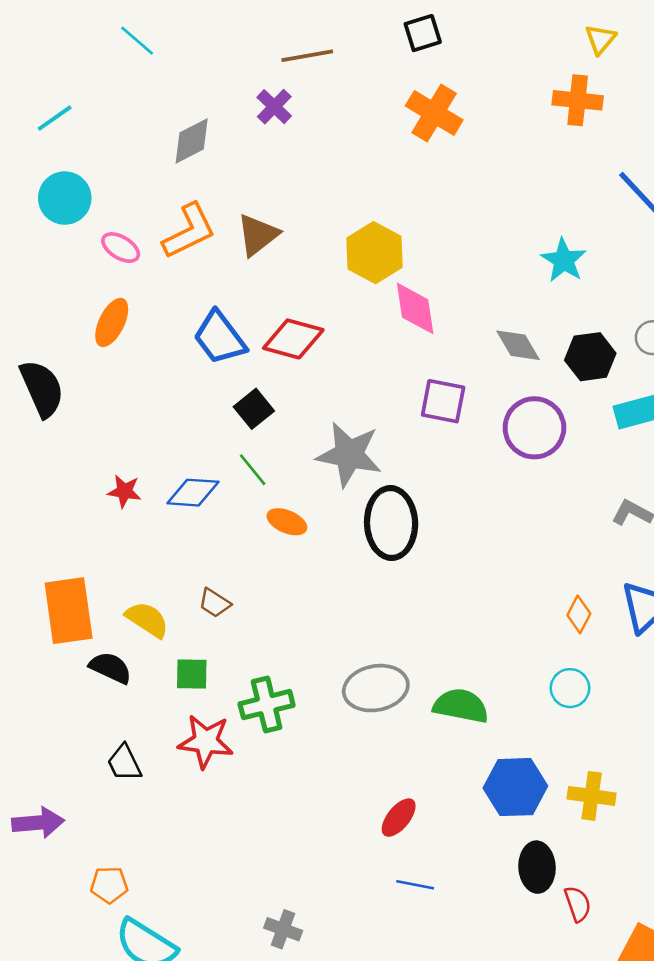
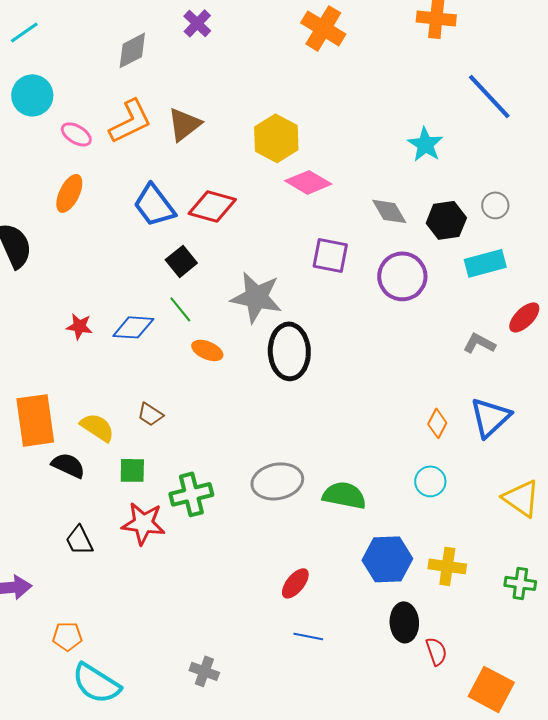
pink diamond: (415, 308) -> (308, 182), turned -51

